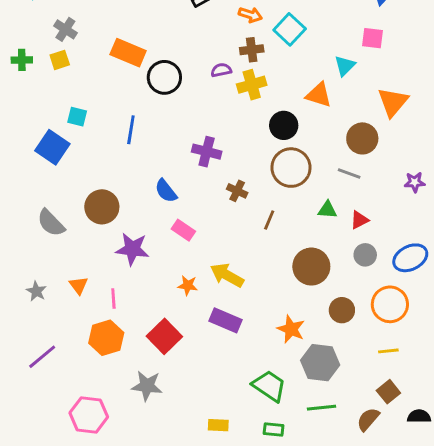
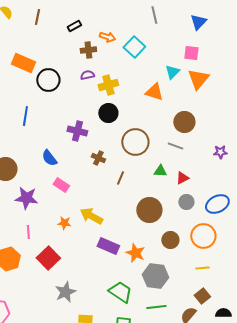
brown cross: (252, 50) -> (88, 50), moved
orange triangle: (393, 102) -> (198, 79), moved
black circle: (284, 125) -> (108, 113), moved
pink line: (113, 299) -> (28, 232), moved
purple rectangle: (226, 320) -> (108, 246), moved
gray star: (147, 386) -> (65, 292), moved, turned -30

